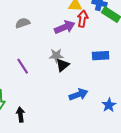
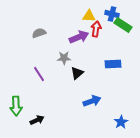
gray star: (56, 56) -> (64, 58), moved
blue star: (109, 105) -> (121, 122), moved
black arrow: (20, 115) -> (37, 120), turned 72

